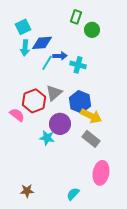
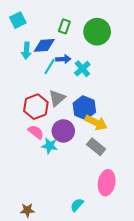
green rectangle: (76, 17) -> (64, 26), moved
cyan square: (23, 27) -> (18, 20), moved
green circle: (92, 30) -> (97, 32), size x1.6
cyan cross: (78, 65) -> (82, 69), turned 35
pink semicircle: (17, 115) -> (36, 132), moved
brown star: (27, 191) -> (27, 210), moved

